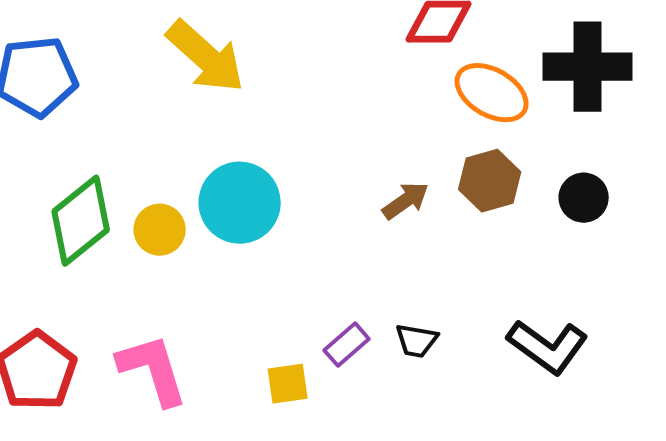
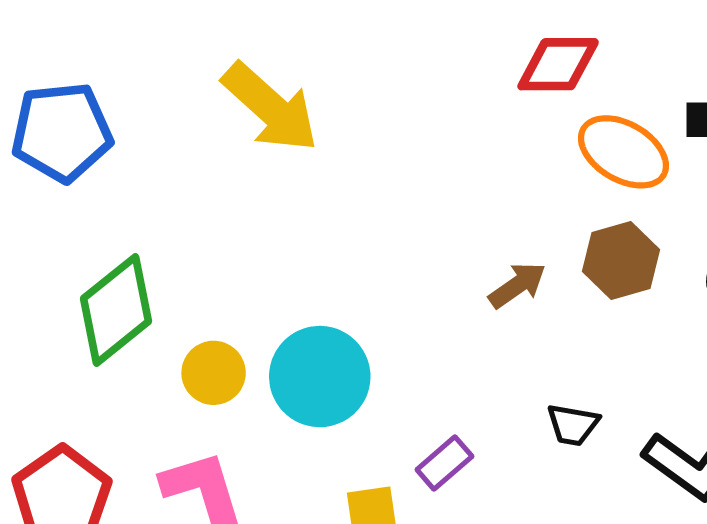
cyan circle: (240, 203) -> (320, 377), moved
yellow circle: (160, 230) -> (214, 373), moved
black trapezoid: (417, 341) -> (573, 425), moved

